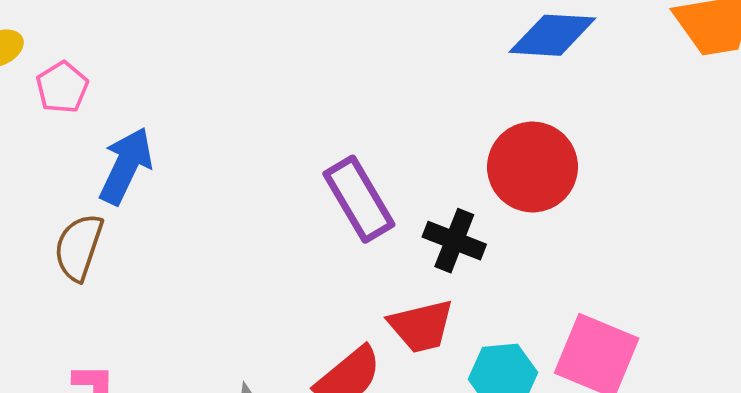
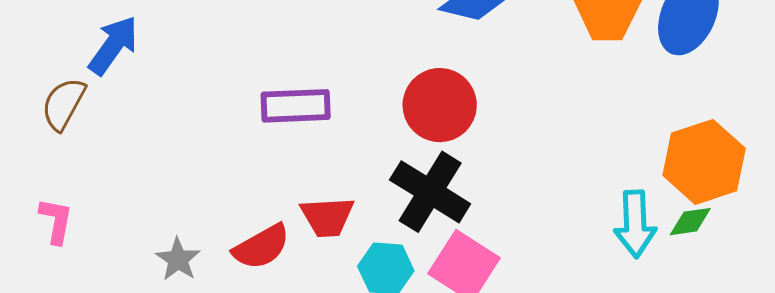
purple rectangle: (359, 199) -> (296, 106), turned -72
black cross: (454, 241) -> (430, 192), moved, size x1.6

